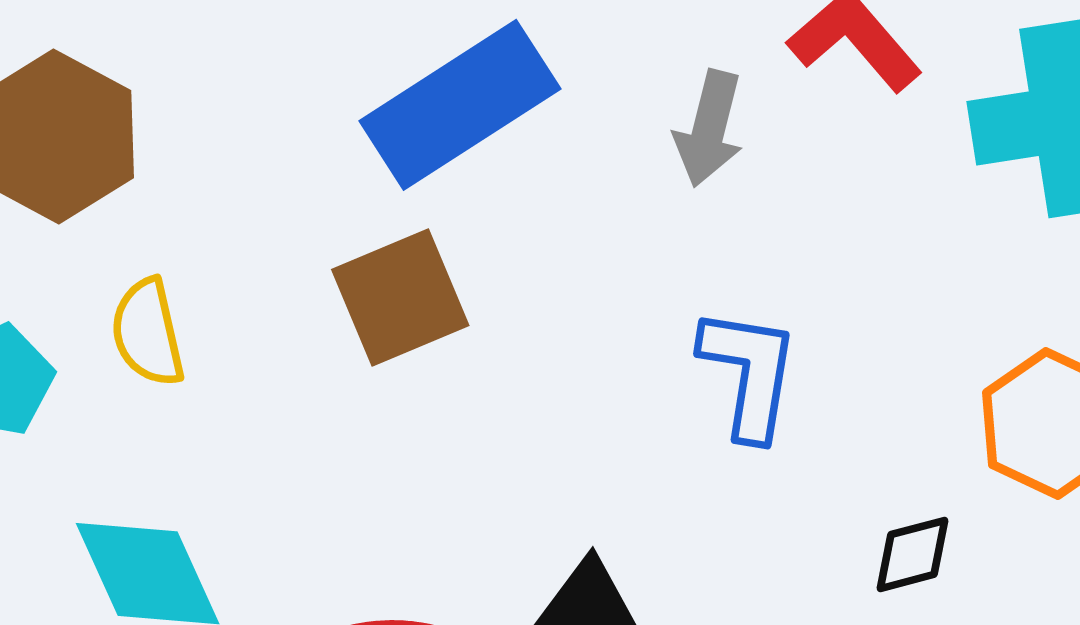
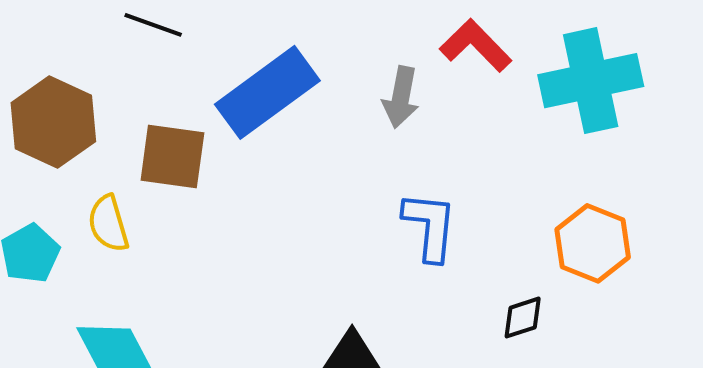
brown square: (400, 297) -> (172, 156), moved, turned 34

